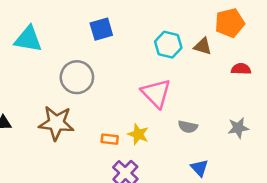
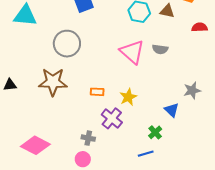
gray semicircle: (188, 127) -> (160, 49), moved
gray star: (238, 128) -> (192, 90), moved
yellow star: (138, 134) -> (128, 97), moved, turned 30

